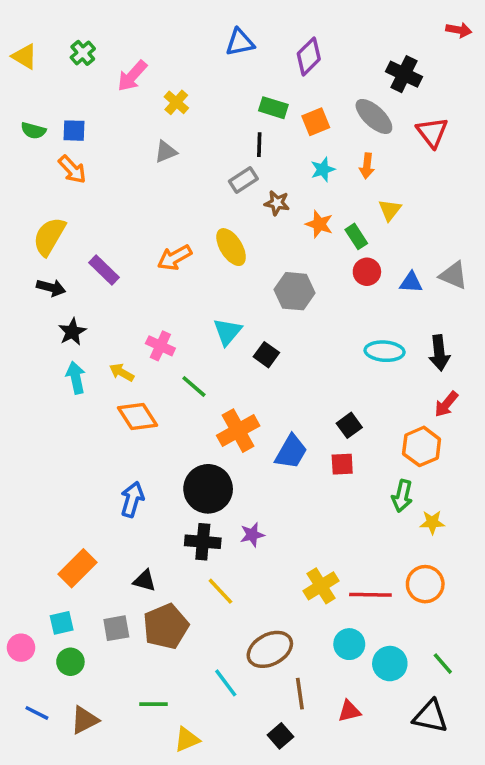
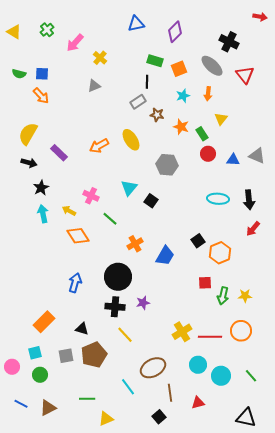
orange cross: (238, 431) -> (135, 244), size x0.7
orange hexagon: (422, 446) -> (220, 253), moved
red square: (342, 464) -> (205, 283), moved
green arrow: (402, 496) -> (223, 296), moved
black triangle: (430, 716) -> (246, 418), moved

